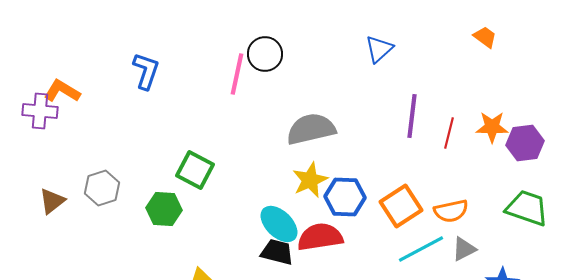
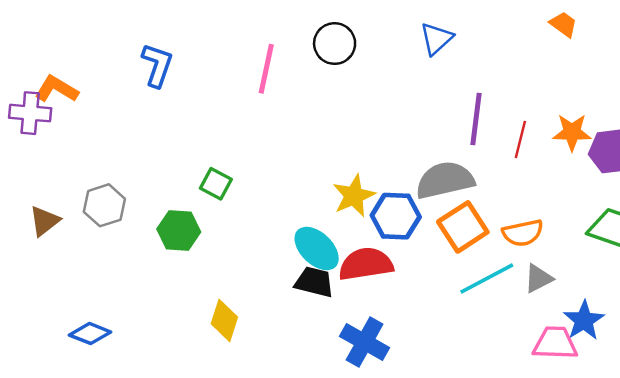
black circle: (265, 54) -> (335, 44), moved
gray semicircle: (311, 129) -> (445, 180), moved
green square: (195, 170) -> (216, 184), size x0.7

